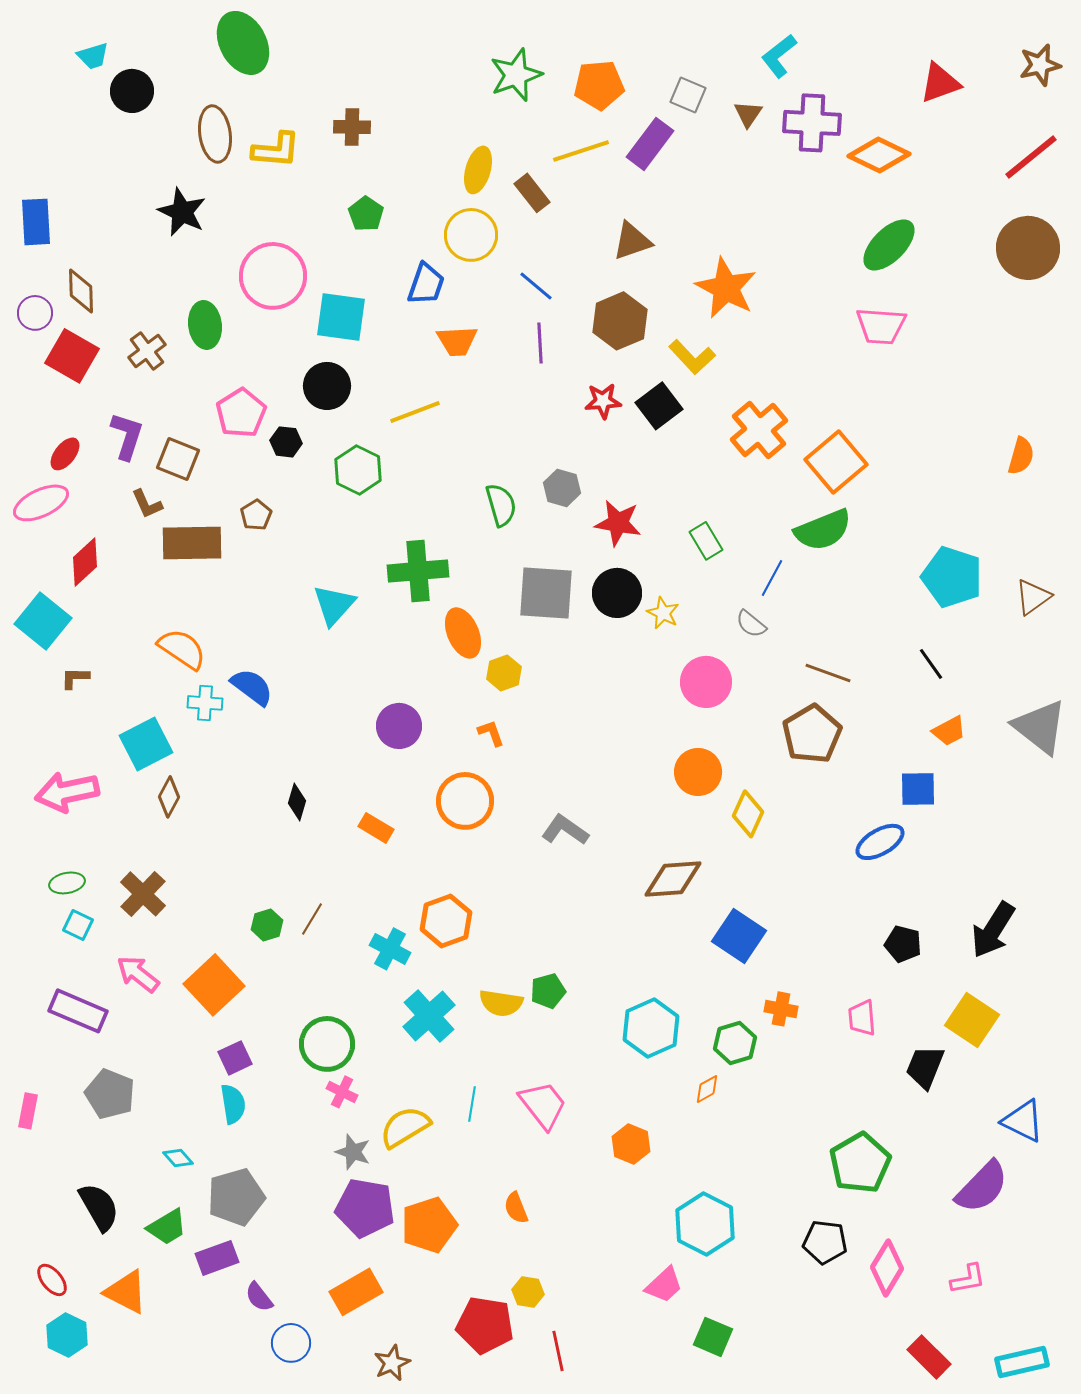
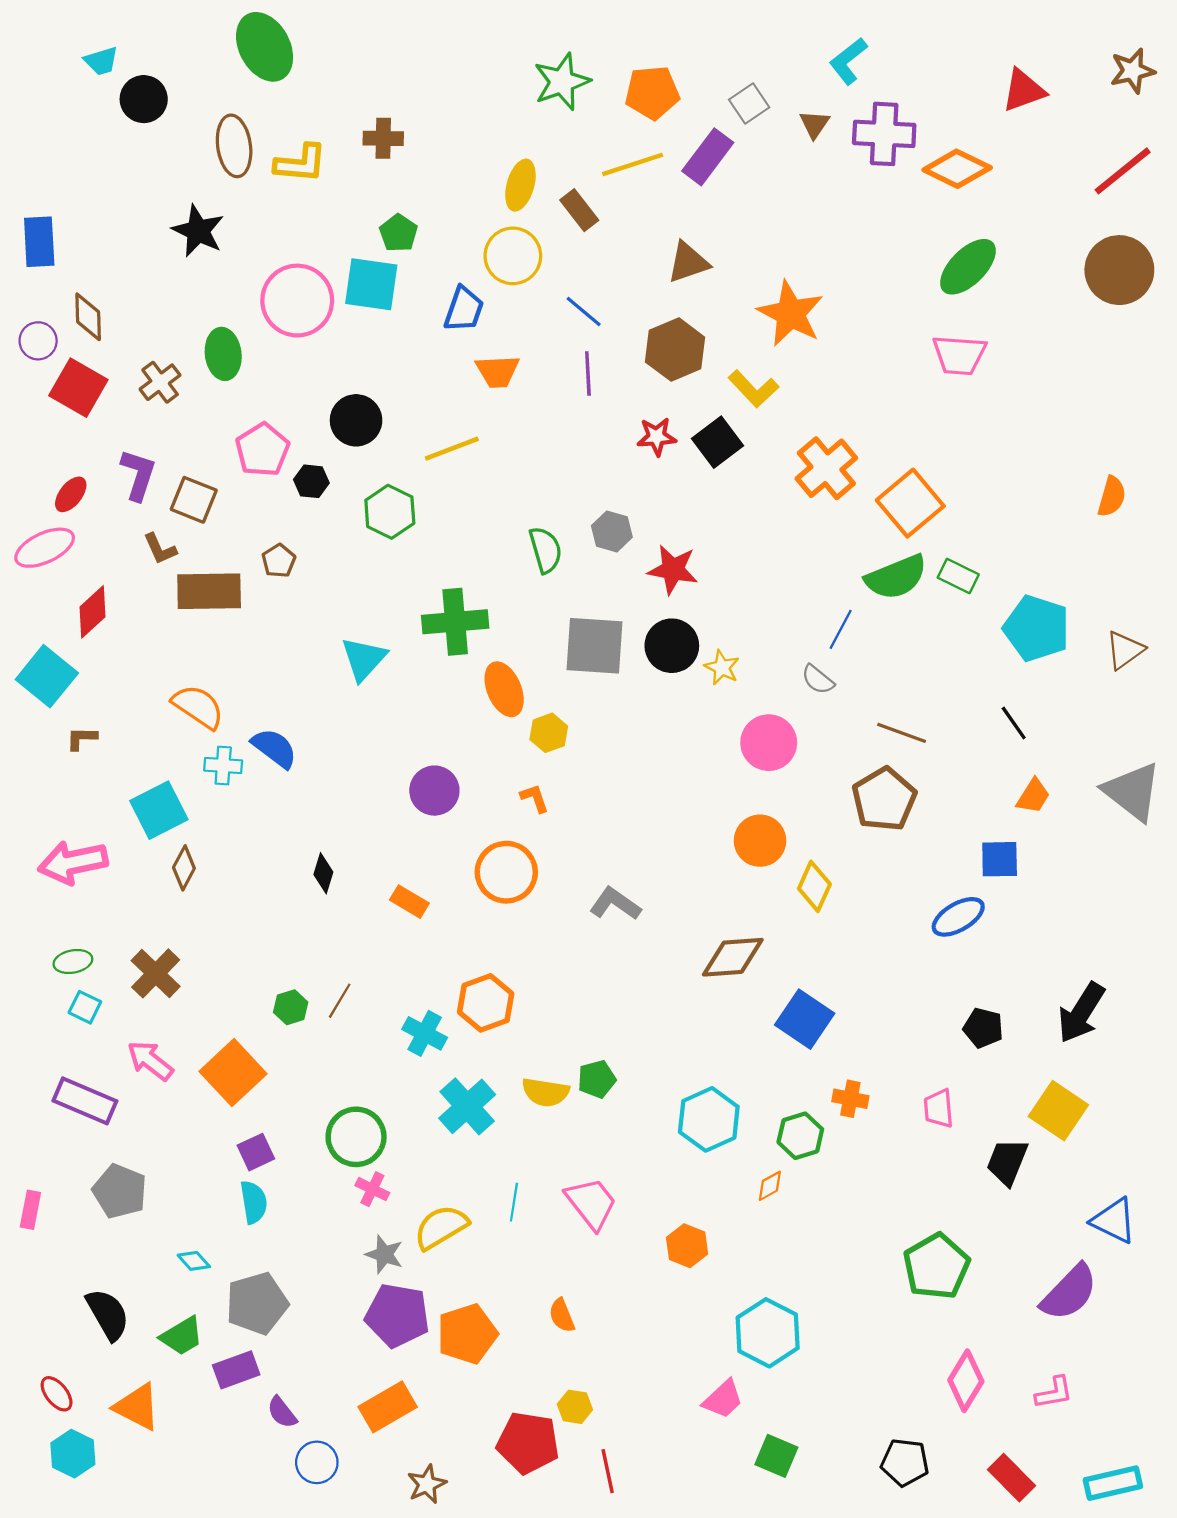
gray square: (688, 95) -> (749, 103), turned 33
cyan square: (341, 317) -> (371, 284), moved
green rectangle: (706, 541) -> (958, 576), moved, turned -33
orange trapezoid: (949, 731) -> (1033, 796), turned -30
black pentagon: (825, 1242) -> (905, 1462), moved

